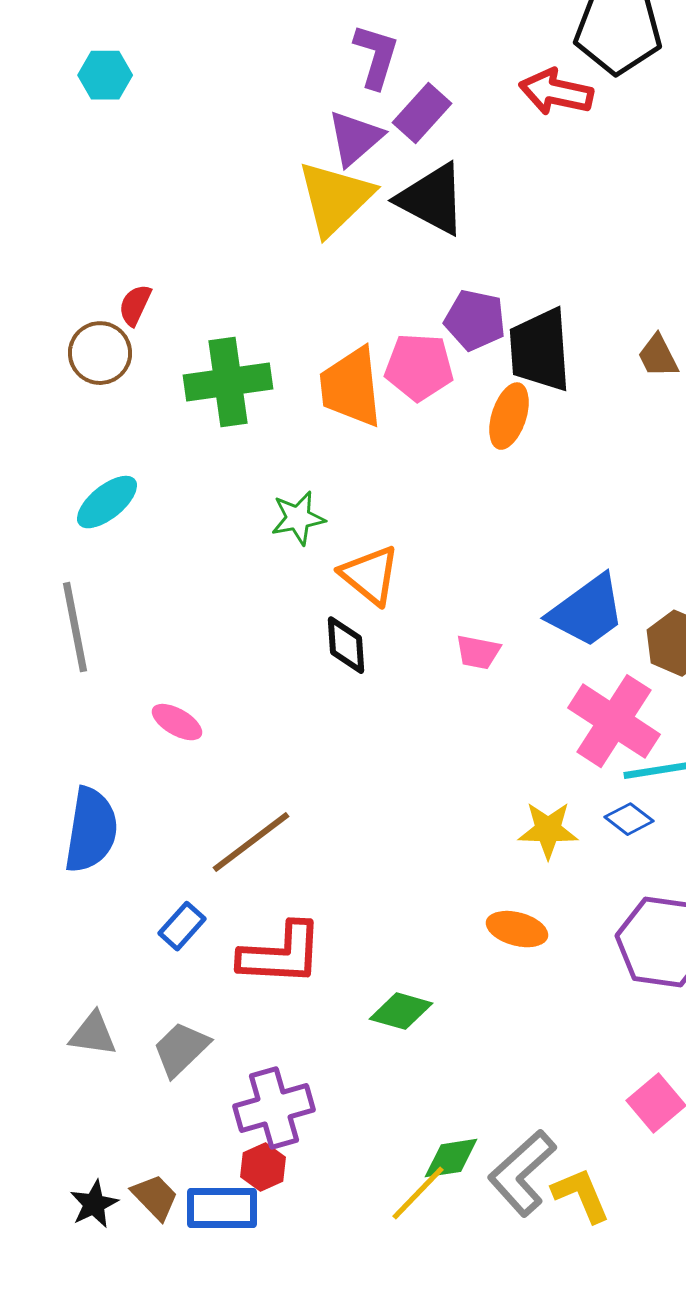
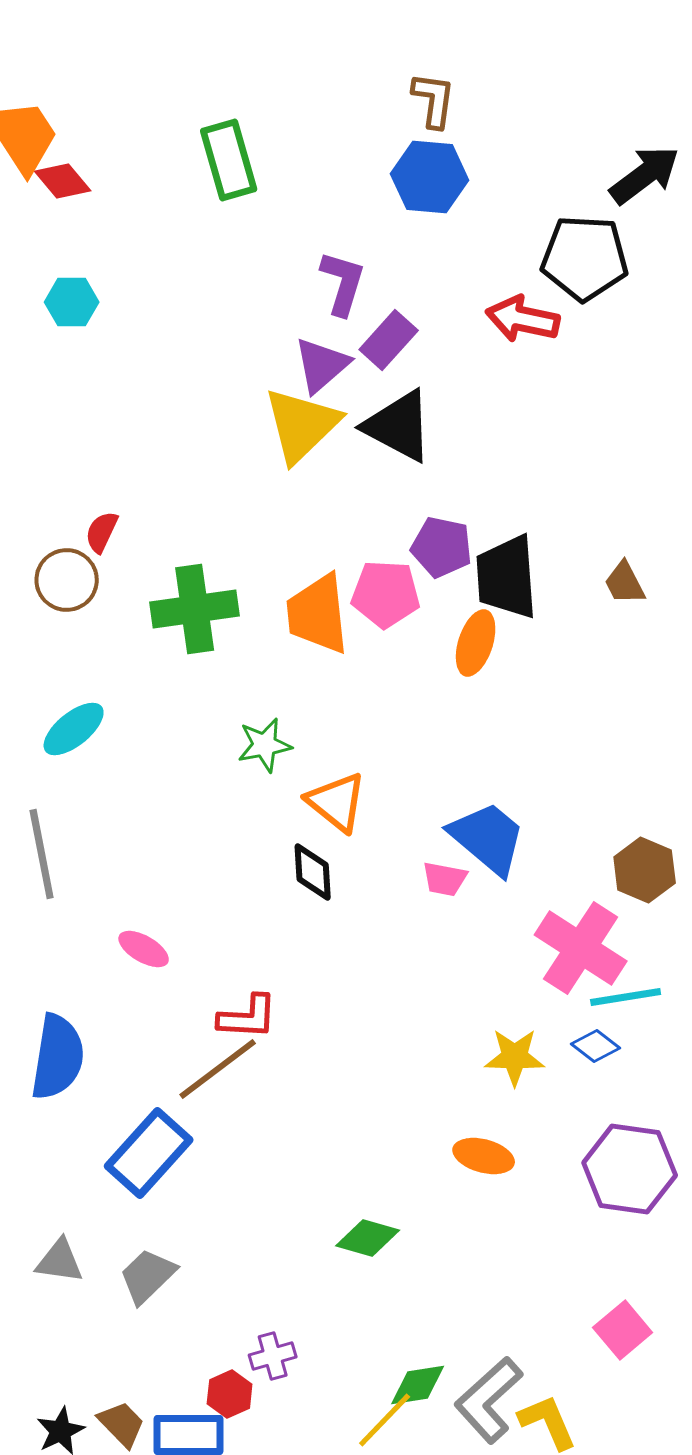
blue trapezoid: (587, 611) -> (488, 838), moved, turned -104
blue rectangle: (182, 926) -> (149, 1153), size x1.8
red L-shape: (281, 954) -> (248, 1017), moved, size x0.7
purple cross: (274, 1108) -> (273, 1356), moved, size x0.6

